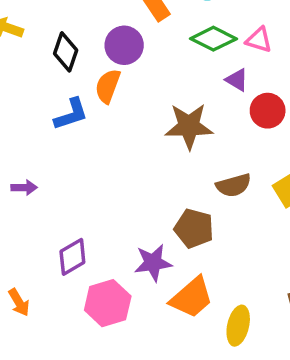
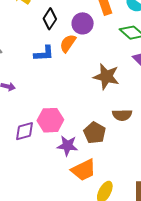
pink hexagon: (108, 303) -> (50, 120), moved

